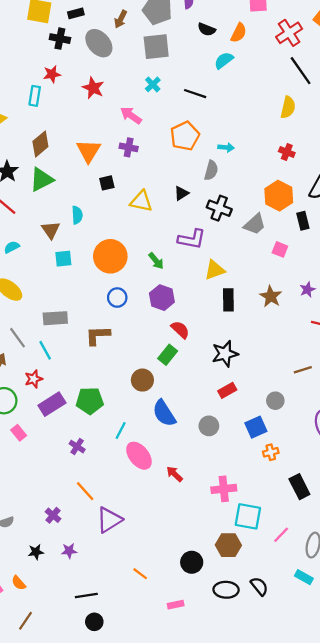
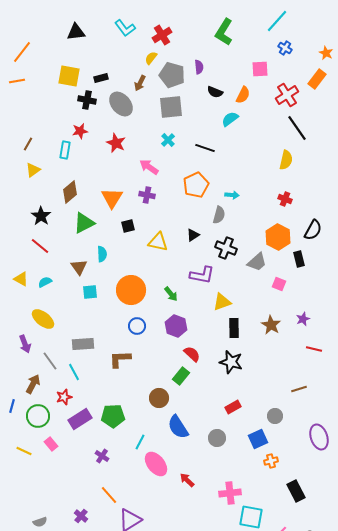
green triangle: (42, 180) -> (84, 223), moved
black star: (225, 354) -> (231, 362), moved, turned 30

